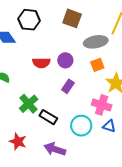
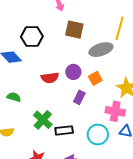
orange square: (97, 65) -> (95, 78), moved
black rectangle: (48, 117) -> (64, 130), turned -30

